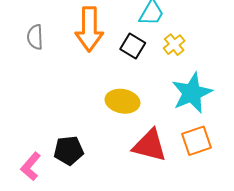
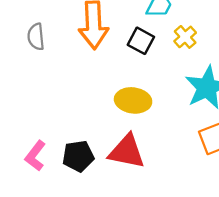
red triangle: (150, 146) -> (127, 152), moved
pink L-shape: (31, 166) -> (35, 156), moved

